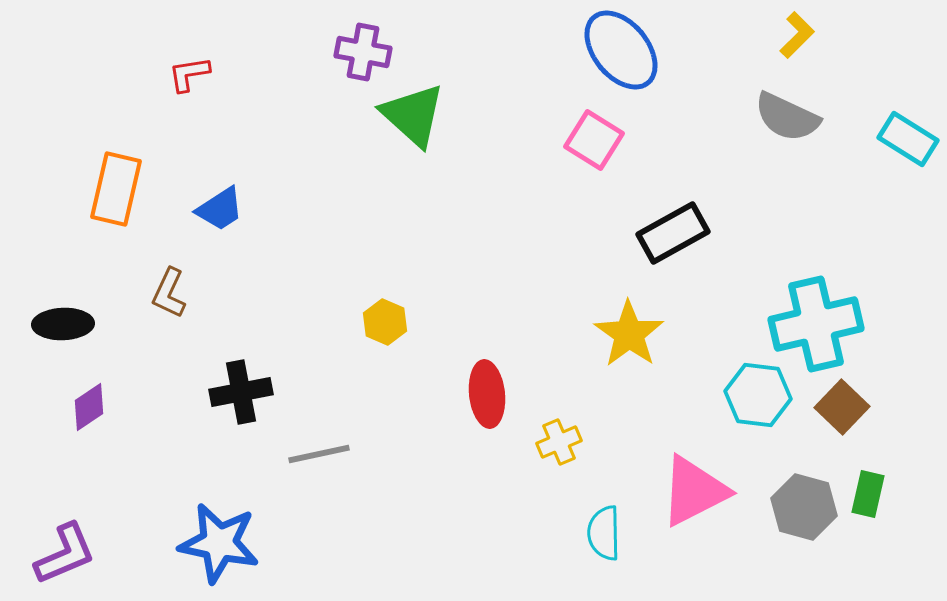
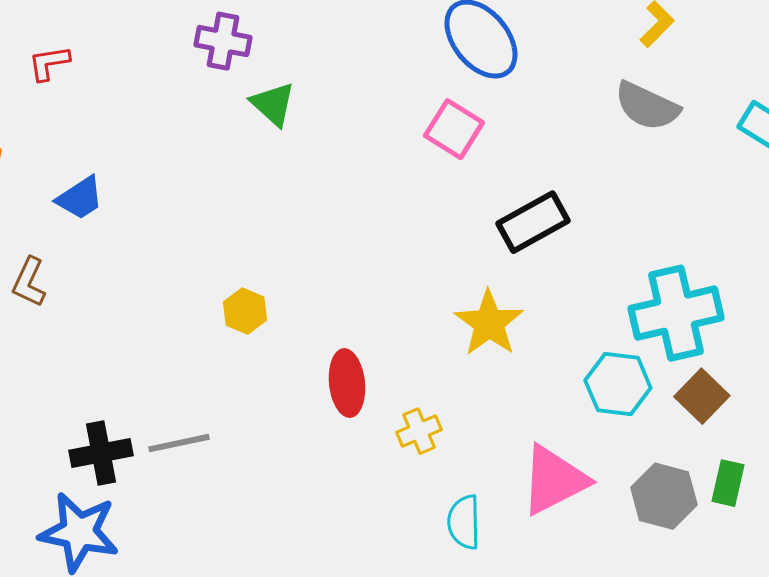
green triangle: (413, 115) -> (273, 104), size x0.7
black cross: (241, 392) -> (101, 453), moved

